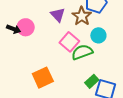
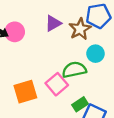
purple triangle: (58, 15) -> (53, 23), turned 35
pink square: (69, 42) -> (57, 84), moved

